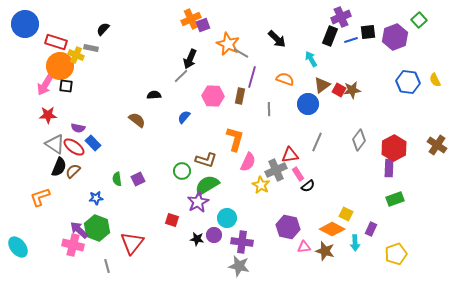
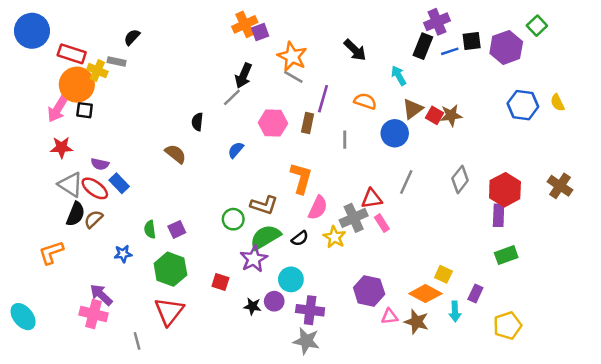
gray line: (241, 53) -> (293, 77), moved
black semicircle: (154, 95) -> (197, 122), turned -80
black semicircle: (308, 186) -> (300, 238), moved
green hexagon: (97, 228) -> (170, 269), moved

